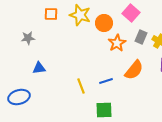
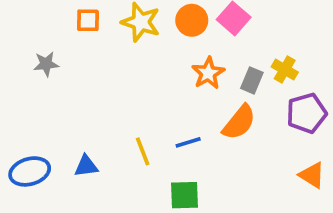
orange circle: (104, 23) -> (192, 20), moved
gray rectangle: (141, 37) -> (252, 80), moved
blue triangle: (39, 68) -> (86, 166), moved

